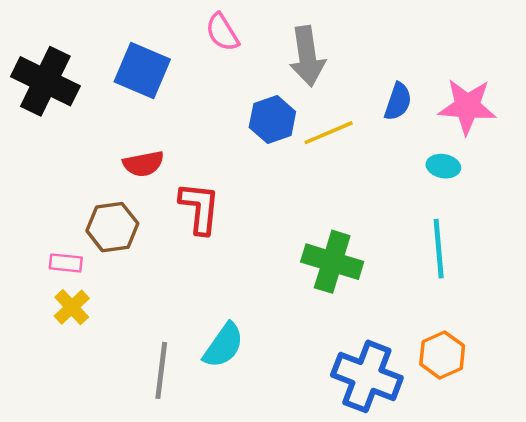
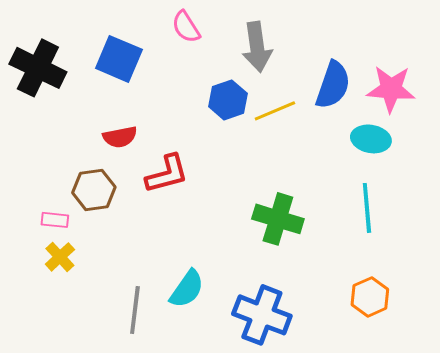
blue semicircle: (398, 102) -> (333, 85), size x1.5
cyan ellipse: (443, 166) -> (371, 139), size x1.4
red L-shape: (200, 208) -> (167, 174), turned 69
blue cross: (367, 376) -> (262, 315), moved

